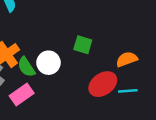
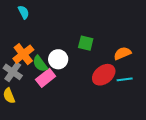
pink rectangle: (22, 95) -> (46, 78), moved

